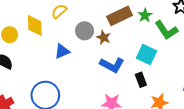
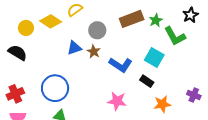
yellow diamond: (35, 26) -> (51, 21), turned -60
brown star: (104, 38) -> (94, 52), moved
black rectangle: (141, 80) -> (147, 81), turned -40

